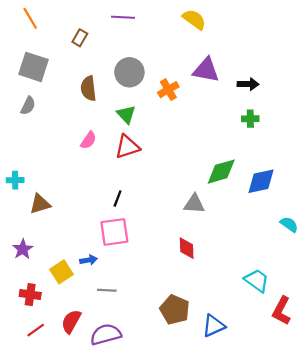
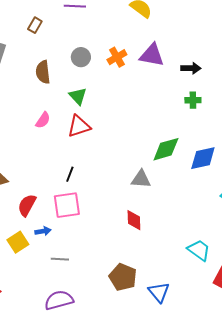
gray circle: (129, 72) -> (81, 57), size x0.7
orange cross: (168, 90) -> (117, 57), moved
red semicircle: (71, 321) -> (27, 205), moved
blue triangle: (214, 326) -> (159, 292), turned -45

